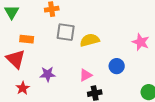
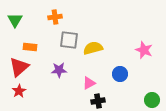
red triangle: (16, 59) -> (19, 67), turned 35
purple star: (48, 74) -> (59, 70), moved
red star: (23, 88) -> (19, 91), moved

